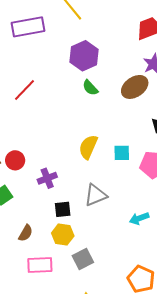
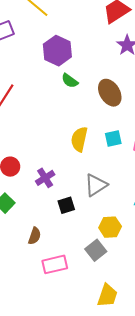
brown ellipse: (135, 87) -> (110, 93), moved, turned -76
yellow hexagon: (63, 234) -> (110, 227), moved

